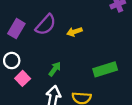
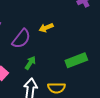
purple semicircle: (46, 25) -> (21, 39), moved

